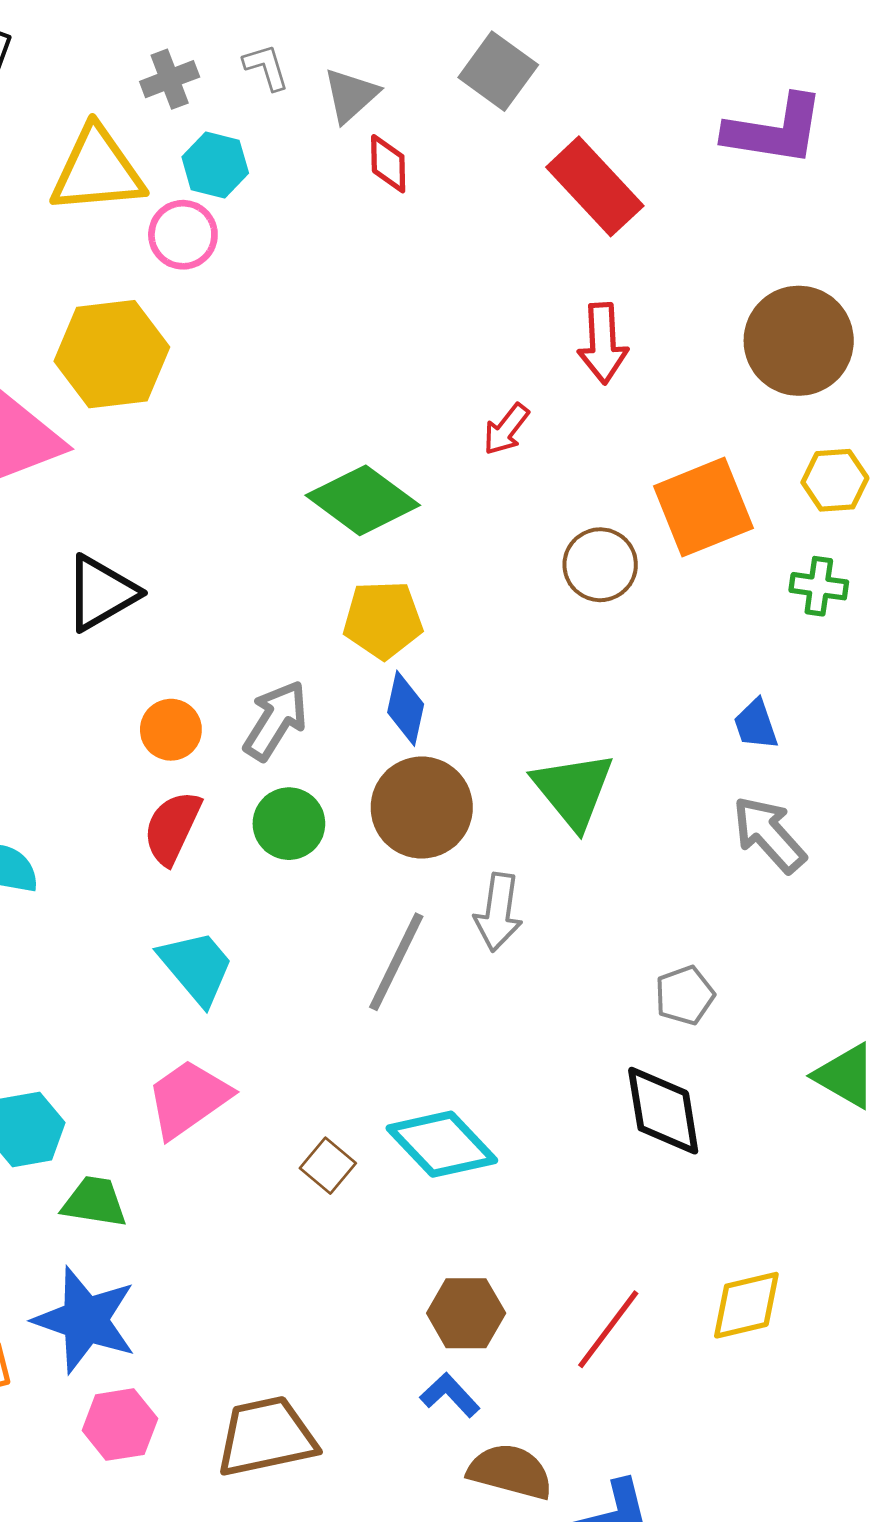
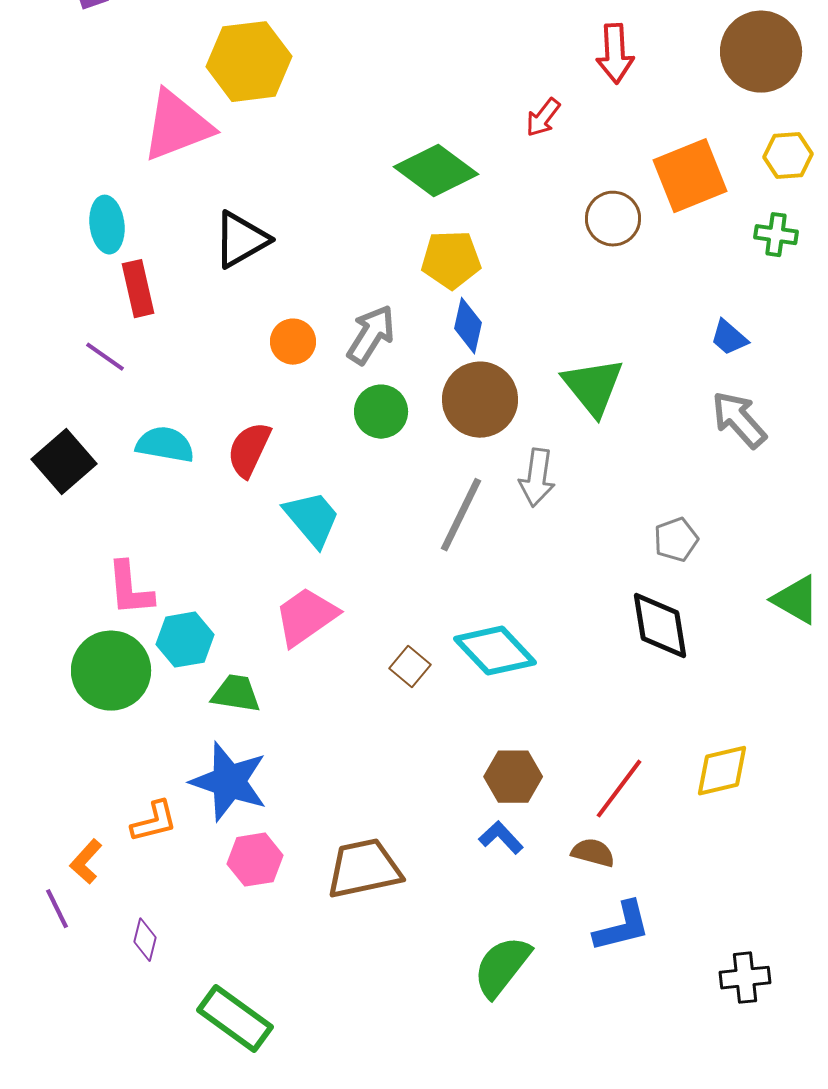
blue trapezoid: (756, 724) -> (729, 338), turned -30
red semicircle: (172, 828) -> (249, 450), moved
brown semicircle: (510, 1472) -> (593, 853), moved, size x0.7

